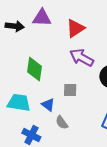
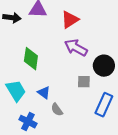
gray square: (70, 90) -> (84, 82), moved
cyan trapezoid: (19, 103) -> (16, 91), turned 50

